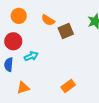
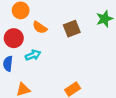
orange semicircle: (48, 20) -> (40, 27), moved

